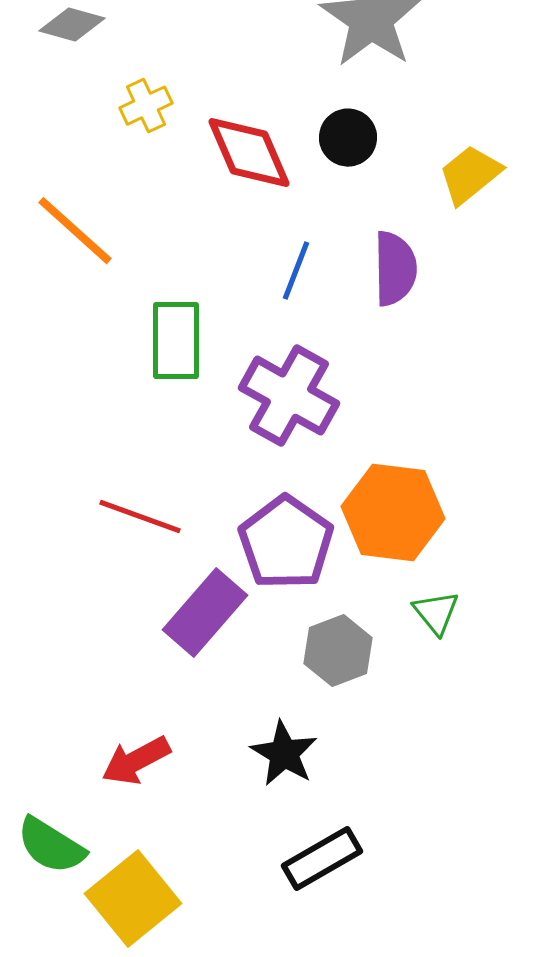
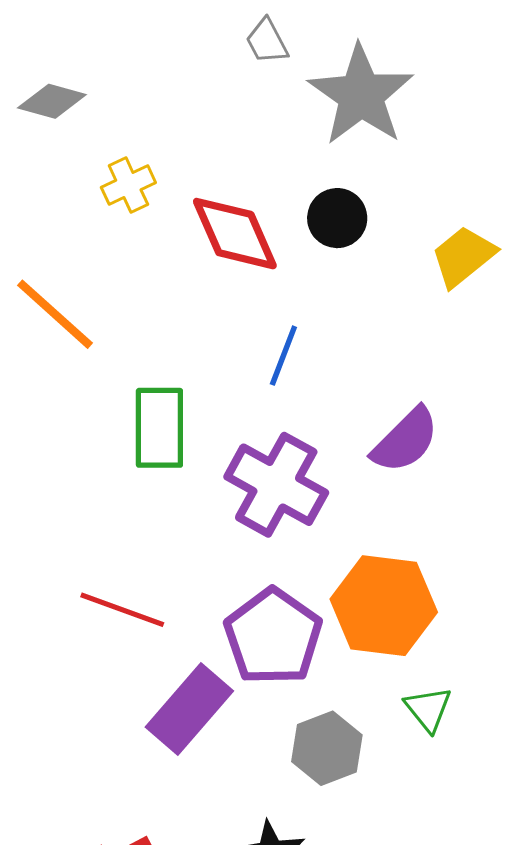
purple semicircle: (395, 269) -> (405, 440), moved, turned 46

